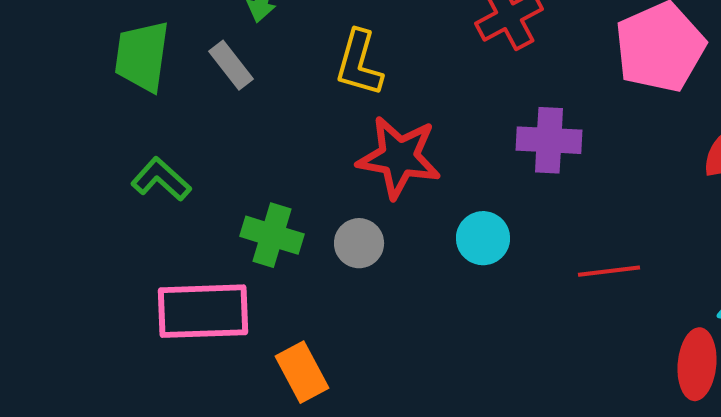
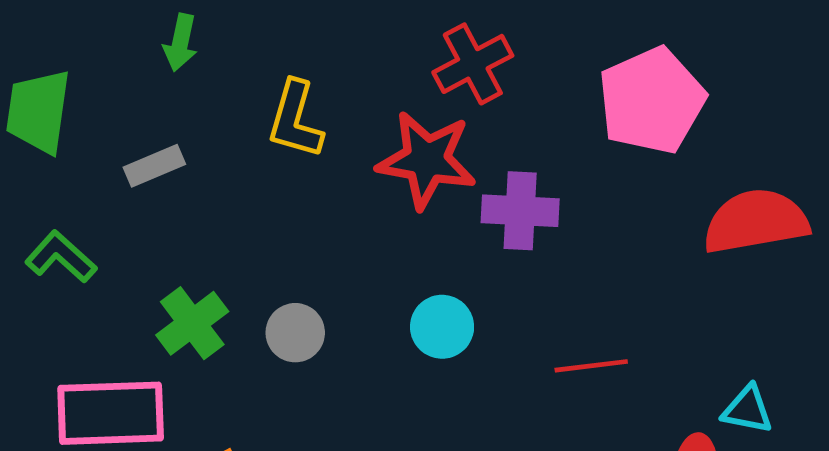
gray rectangle: (231, 65) -> (154, 166), moved, turned -75
red star: (399, 157) -> (427, 160), moved
green cross: (272, 235) -> (192, 323), turned 36

